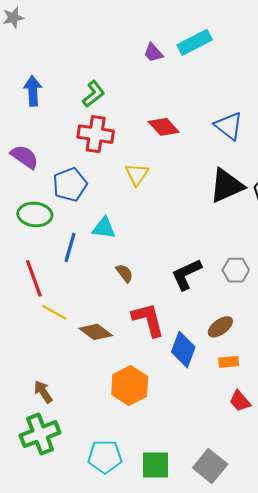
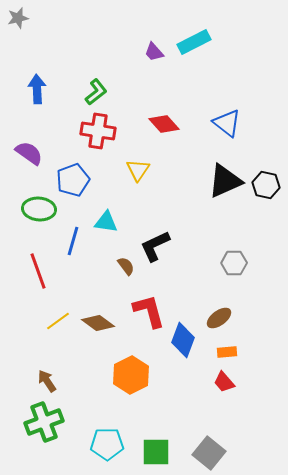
black L-shape: (186, 274) -> (155, 246), moved
yellow line: (54, 312) -> (58, 321), moved, turned -65
red trapezoid: (240, 401) -> (224, 382), moved

